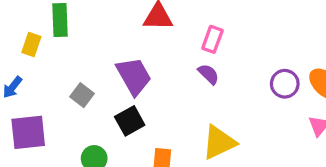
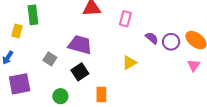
purple semicircle: (209, 74) -> (152, 38), moved
purple trapezoid: (134, 76) -> (80, 45), turned -40
yellow triangle: (219, 142) -> (129, 63), moved, size x0.7

